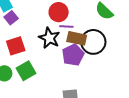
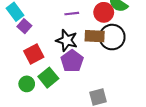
red circle: (59, 12) -> (104, 12), moved
purple line: (66, 27) -> (72, 14), moved
purple pentagon: (73, 55) -> (72, 61), moved

